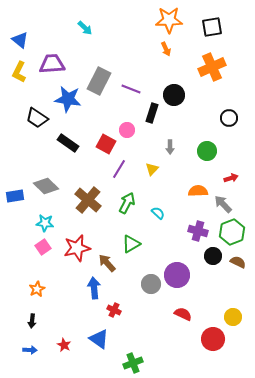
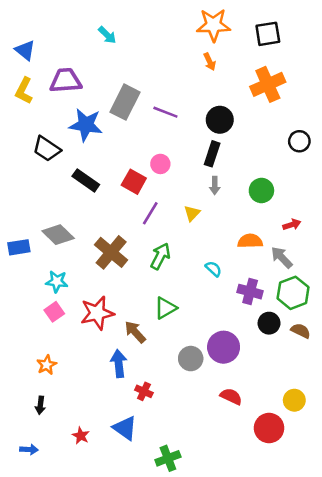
black rectangle: (152, 113) -> (212, 154), moved
black circle: (229, 118) -> (299, 141), moved
cyan semicircle: (158, 213) -> (213, 269), moved
blue arrow: (30, 350) -> (29, 449), moved

